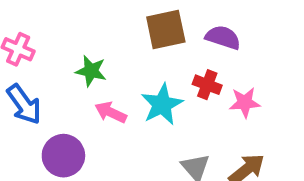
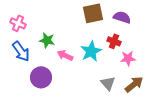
green star: (91, 71) -> (47, 40), moved
pink star: (245, 102) -> (128, 58), moved

